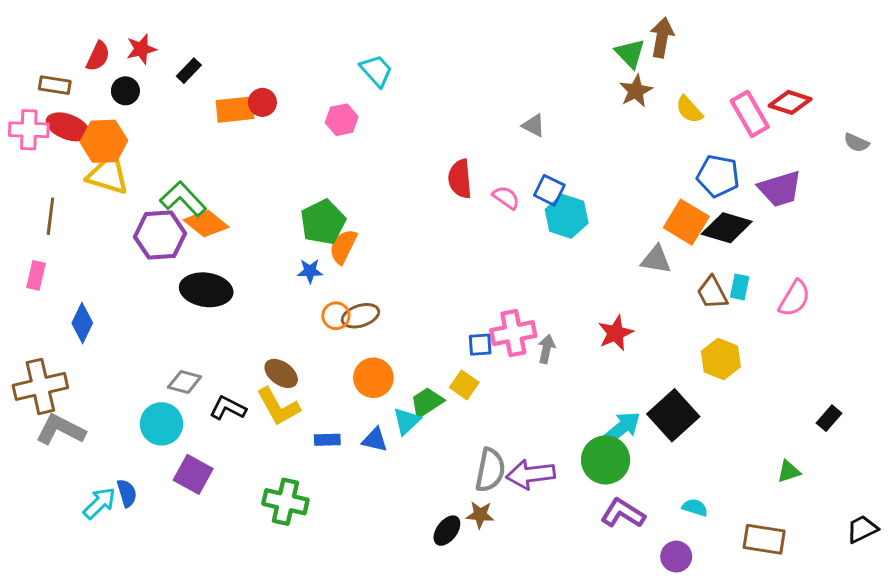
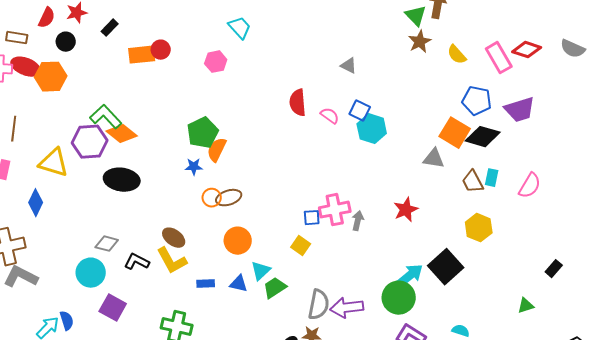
gray semicircle: (856, 143) -> (573, 49), moved, size x1.4
yellow triangle: (108, 174) -> (54, 163), moved
green trapezoid: (427, 402) -> (275, 288), moved

